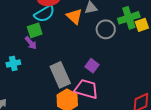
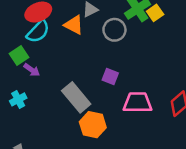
green square: (35, 30) -> (19, 56), moved
pink trapezoid: (86, 89) -> (138, 102), moved

